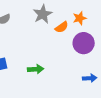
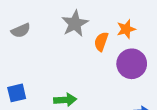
orange semicircle: (62, 27) -> (101, 42), turned 144

